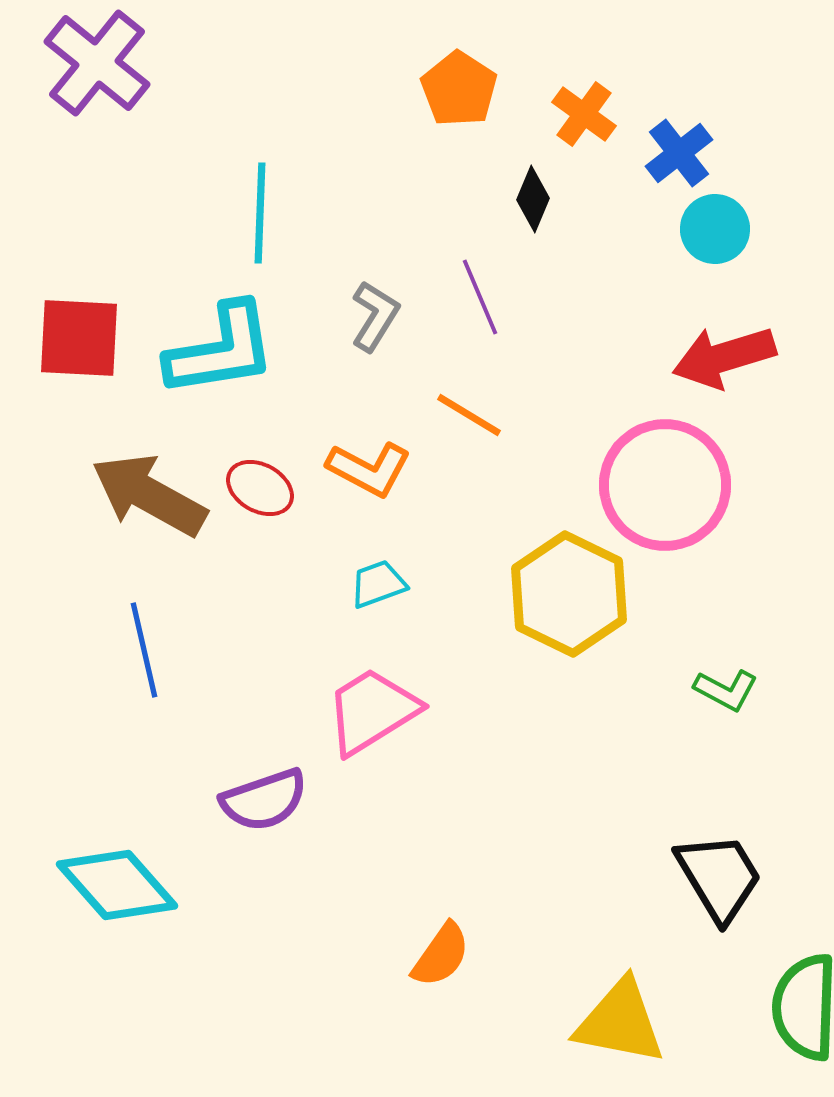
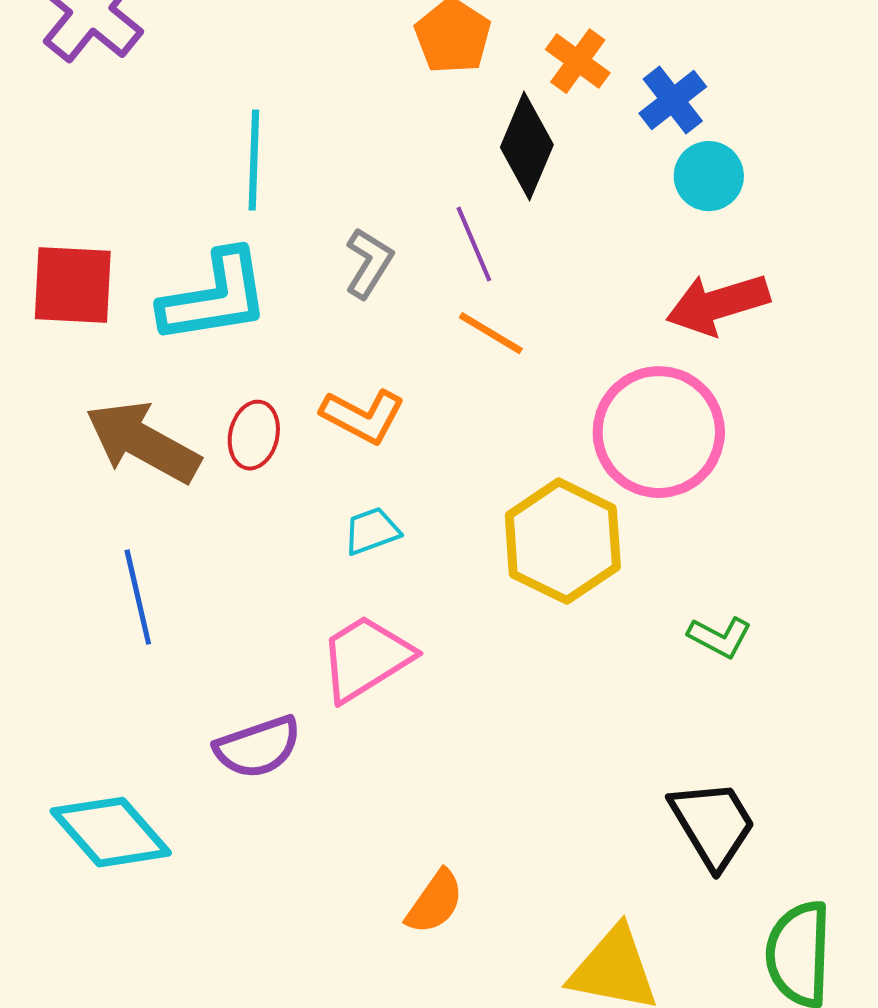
black diamond: (533, 199) -> (527, 146), size x1.6
orange line: (469, 415) -> (491, 333), moved
red ellipse: (260, 488) -> (254, 435), turned 74

